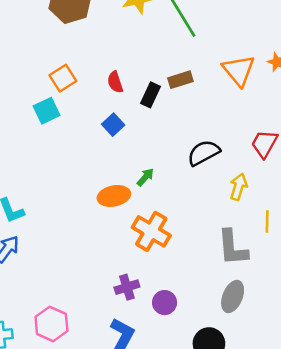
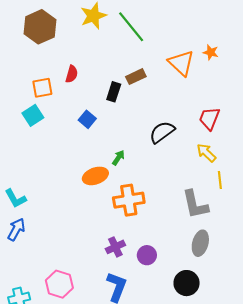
orange square: (63, 78) -> (42, 88), turned 30
red semicircle: (115, 82) -> (72, 74), moved, turned -138
yellow arrow: (239, 187) -> (206, 153), moved, turned -55
orange cross: (151, 231) -> (129, 200), turned -32

